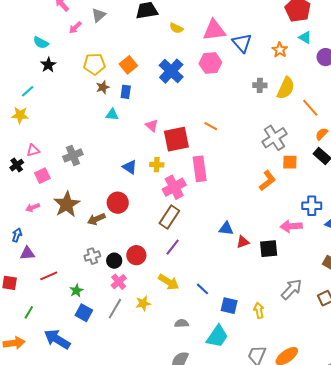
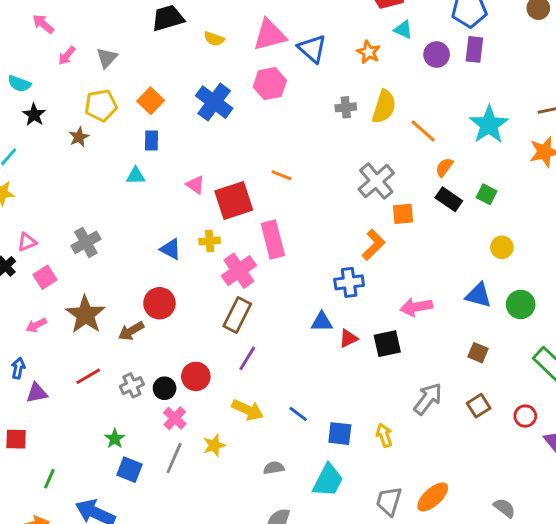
gray triangle: (99, 15) -> (107, 58), moved
brown star: (103, 87) -> (79, 137), moved
blue cross: (312, 206) -> (349, 282), moved
red line: (49, 276) -> (88, 376), moved

